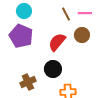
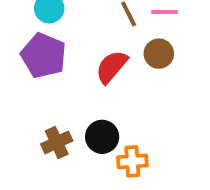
black circle: (53, 69) -> (102, 137), moved

